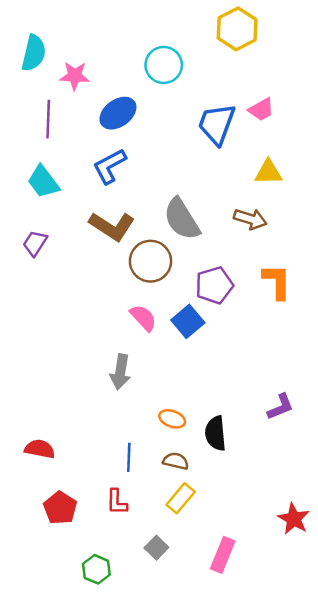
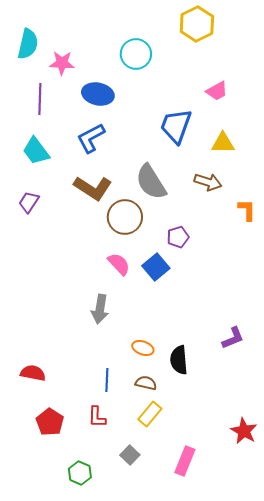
blue ellipse: (118, 113) -> (98, 94), turned 48
blue trapezoid: (217, 124) -> (176, 126), moved
orange L-shape: (277, 282) -> (247, 210), moved, size x0.7
purple pentagon: (214, 285) -> (178, 237), size x0.7

